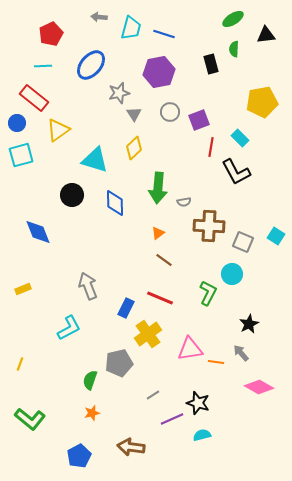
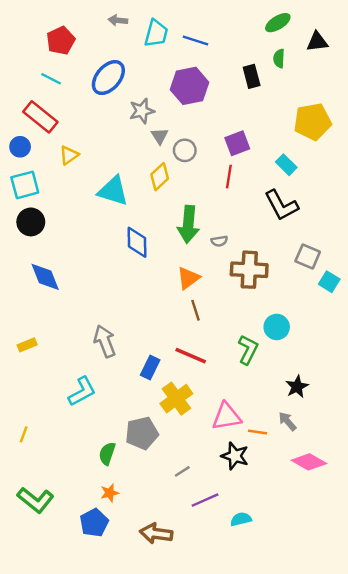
cyan line: (43, 66) -> (51, 79), turned 30
gray circle: (170, 112) -> (185, 150), moved
yellow triangle: (58, 130) -> (69, 155), size x0.7
red line: (211, 147) -> (229, 177), moved
black circle: (72, 195) -> (31, 222), moved
orange triangle: (158, 233) -> (188, 278), size x1.5
gray square: (243, 242) -> (308, 257), moved
brown line: (164, 260) -> (195, 310), turned 36
black star: (198, 403) -> (235, 456), moved
blue pentagon: (79, 456) -> (94, 523), moved

